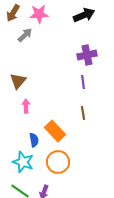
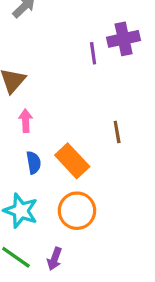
purple line: (83, 82) -> (93, 53), moved
blue semicircle: (34, 140) -> (34, 163), moved

